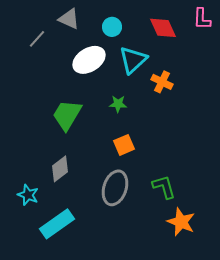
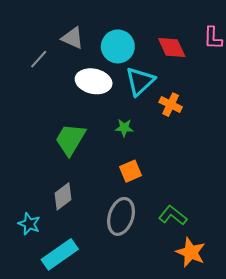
cyan circle: (112, 27) -> (118, 46), size x1.6
white ellipse: (89, 60) -> (94, 81), turned 44
green L-shape: (164, 187) -> (173, 215), turned -36

